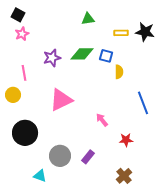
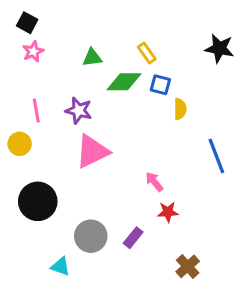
green triangle: (88, 19) -> (92, 58), moved
yellow rectangle: (121, 33) -> (147, 53), moved, turned 56
purple star: (52, 58) -> (79, 111), moved, turned 30
red star: (126, 140) -> (168, 212), moved

